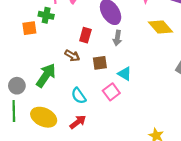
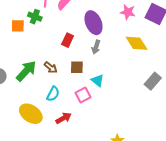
brown arrow: (72, 56) -> (51, 67), moved
cyan semicircle: (79, 96) -> (53, 94), turned -126
yellow ellipse: (44, 117) -> (31, 114), moved
red arrow: (78, 122) -> (64, 118), moved

